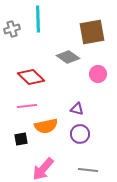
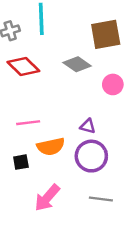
red diamond: (31, 77) -> (23, 67), moved
purple circle: (80, 134) -> (91, 156), size x1.4

